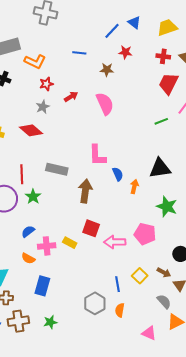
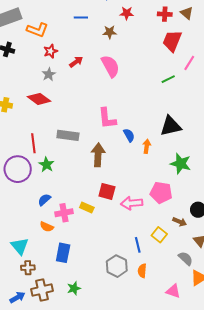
brown arrow: (164, 272) -> (180, 222), moved

